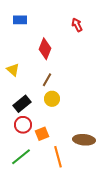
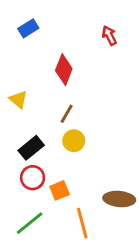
blue rectangle: (20, 20) -> (28, 28), turned -32

